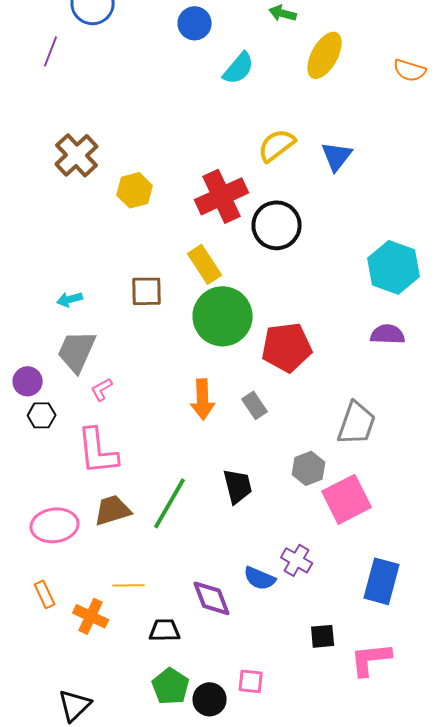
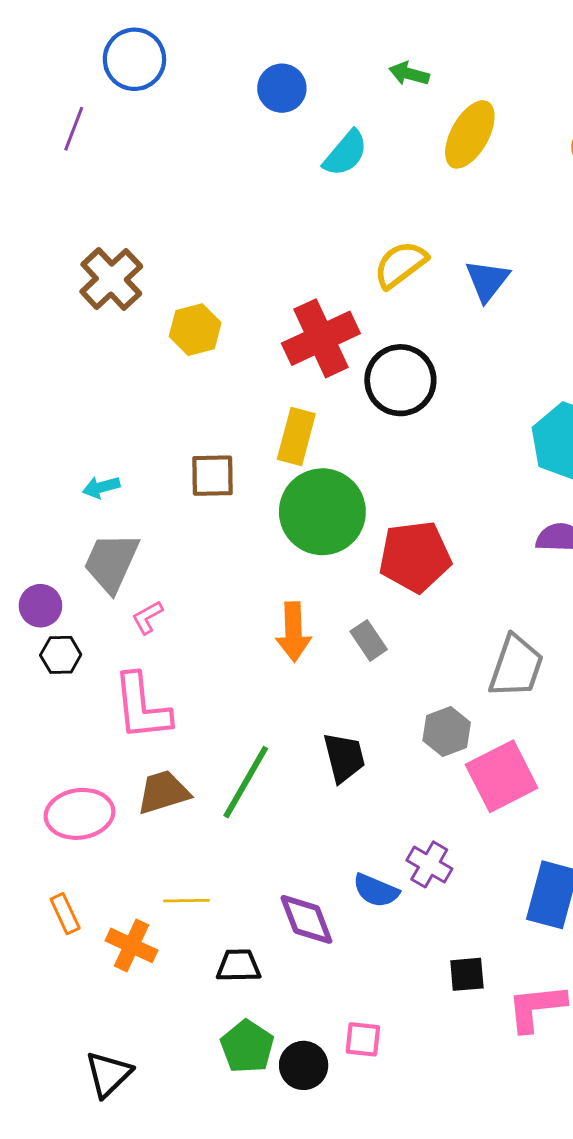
yellow rectangle: (205, 264) -> (296, 437), turned 48

